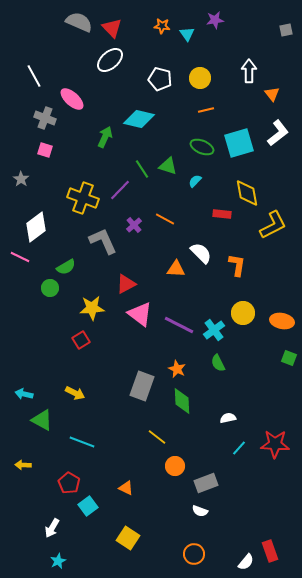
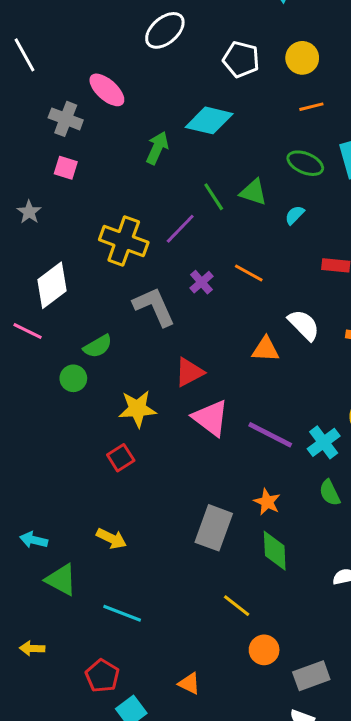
white line: (34, 76) -> (25, 55), moved

